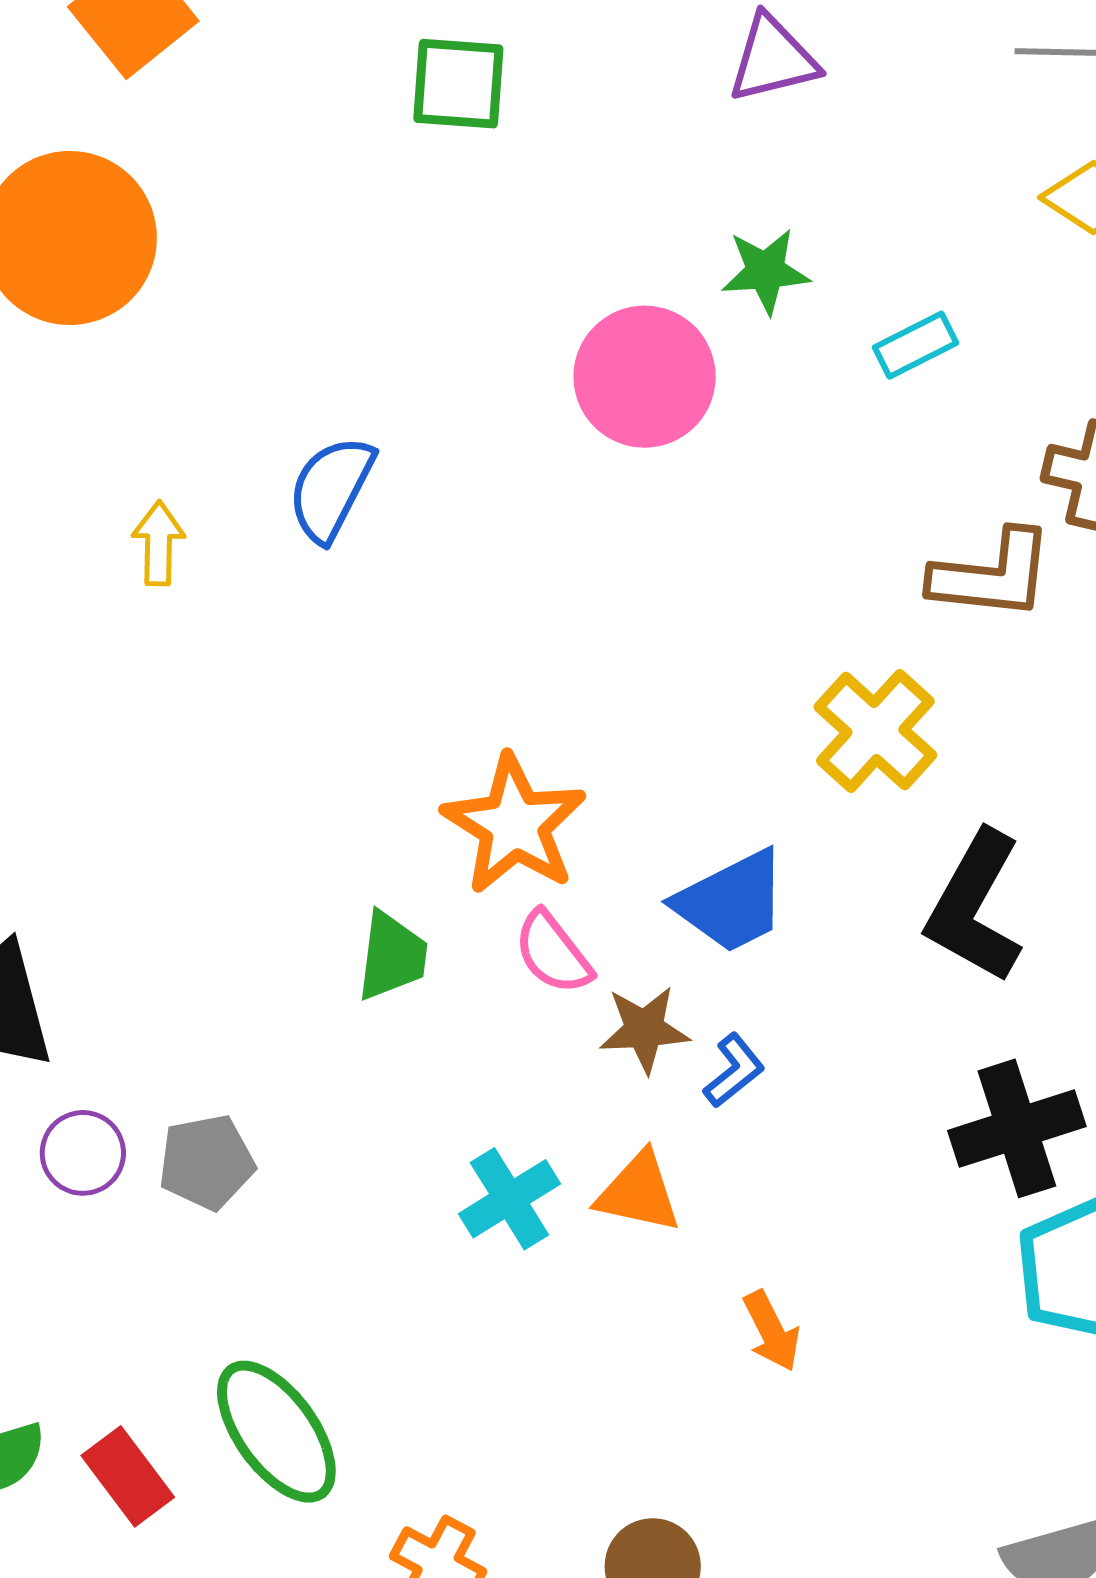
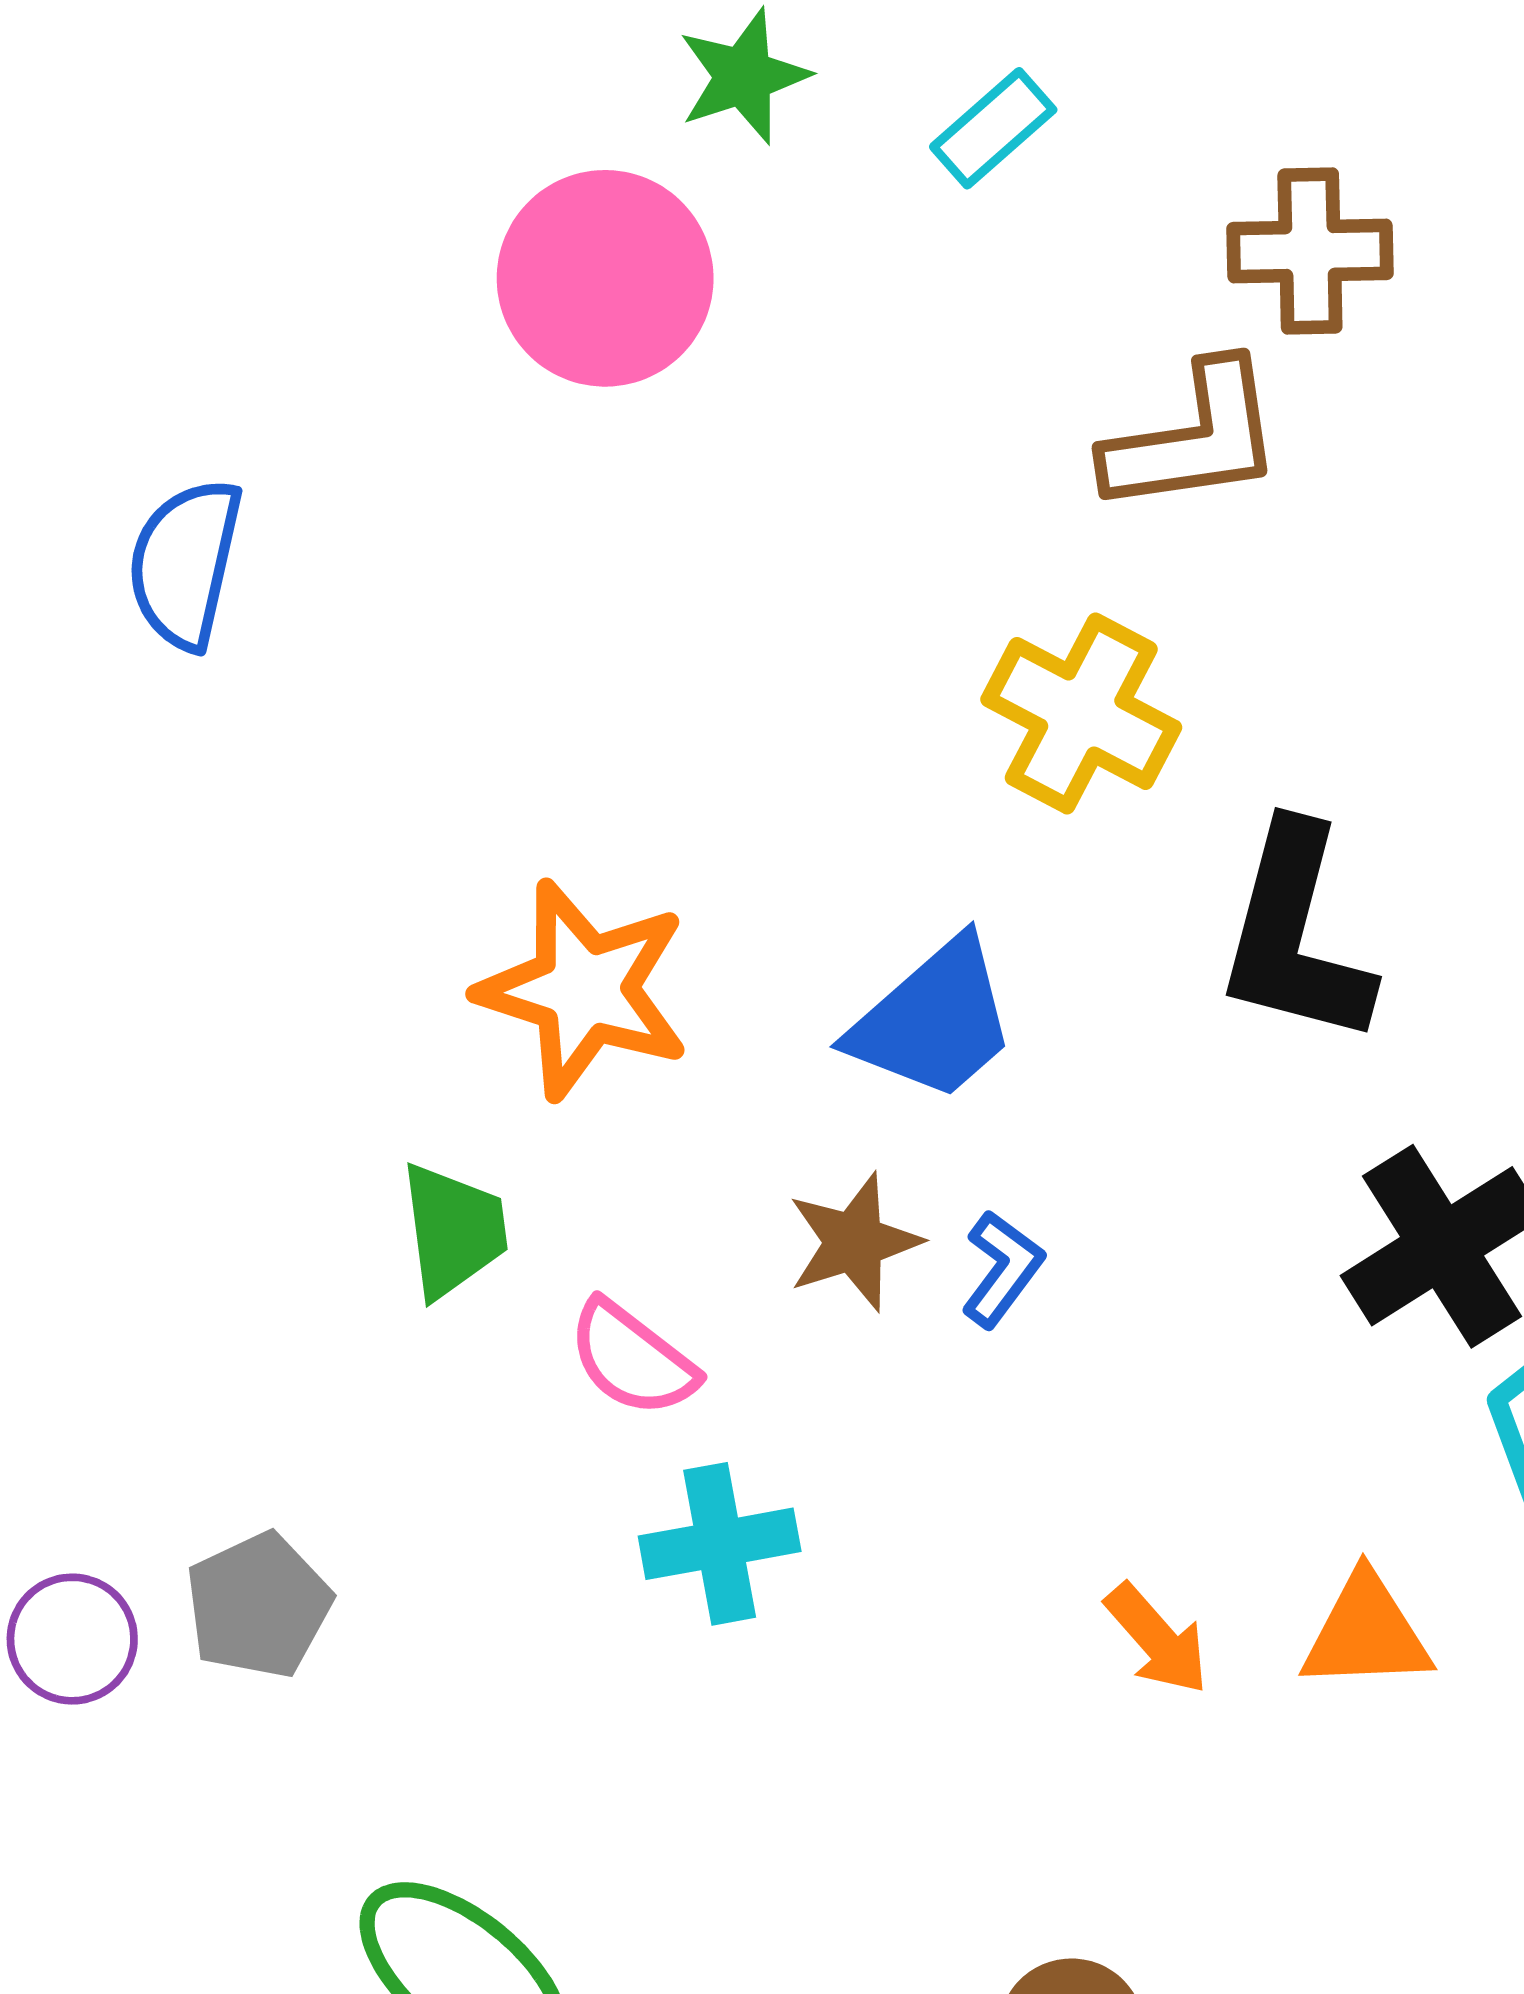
pink semicircle: (553, 953) -> (632, 1359), moved
orange triangle: (639, 1192) -> (1366, 1633), moved
cyan cross: (509, 1199) -> (720, 1544), turned 36

